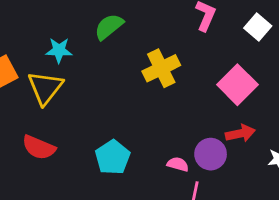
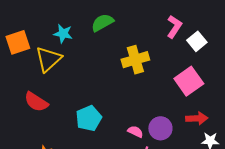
white square: (258, 27) -> (197, 41), moved
red arrow: (240, 133) -> (197, 118), moved

